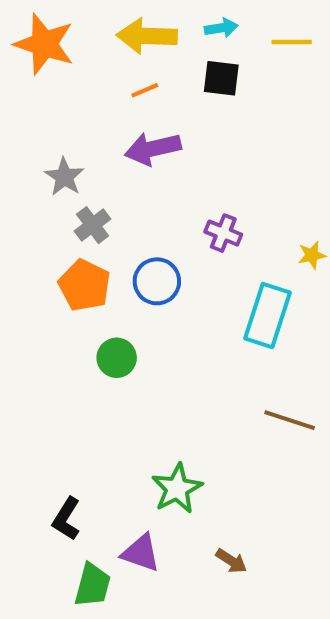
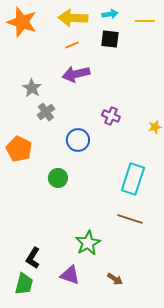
orange pentagon: (84, 285) -> (19, 149), moved
cyan rectangle: (267, 316) -> (133, 179), moved
brown line: (290, 420) -> (130, 219), moved
green trapezoid: (93, 585) -> (24, 284), moved

